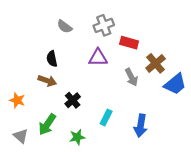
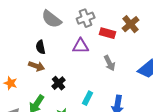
gray semicircle: (65, 27) -> (52, 19), size x1.5
brown cross: (156, 63) -> (131, 24), moved

